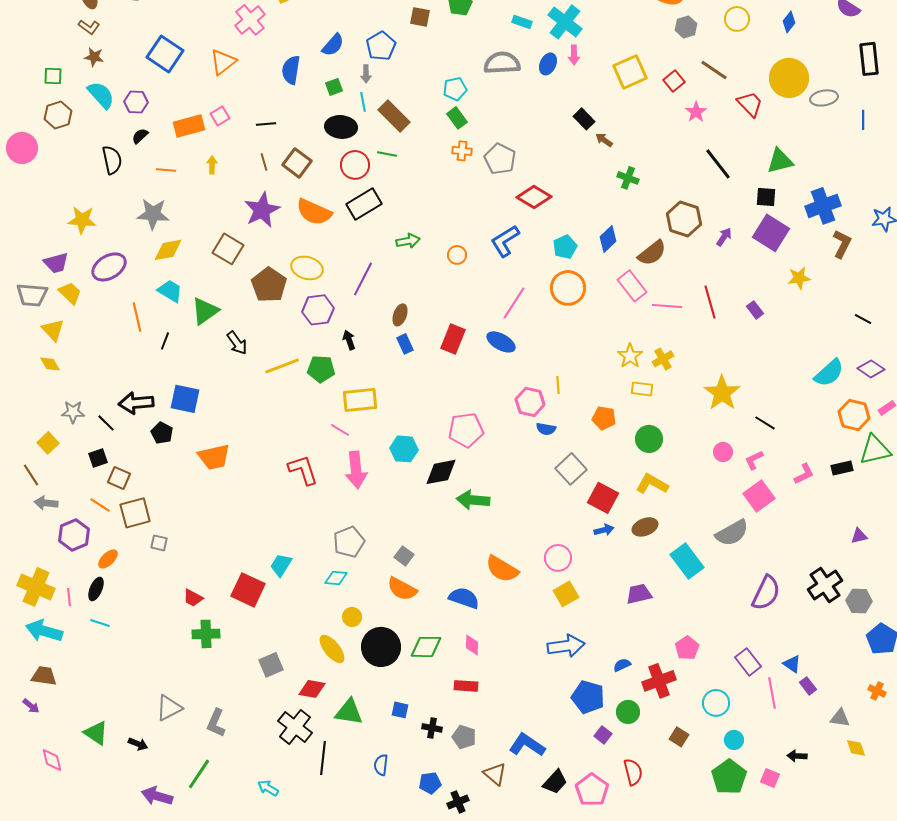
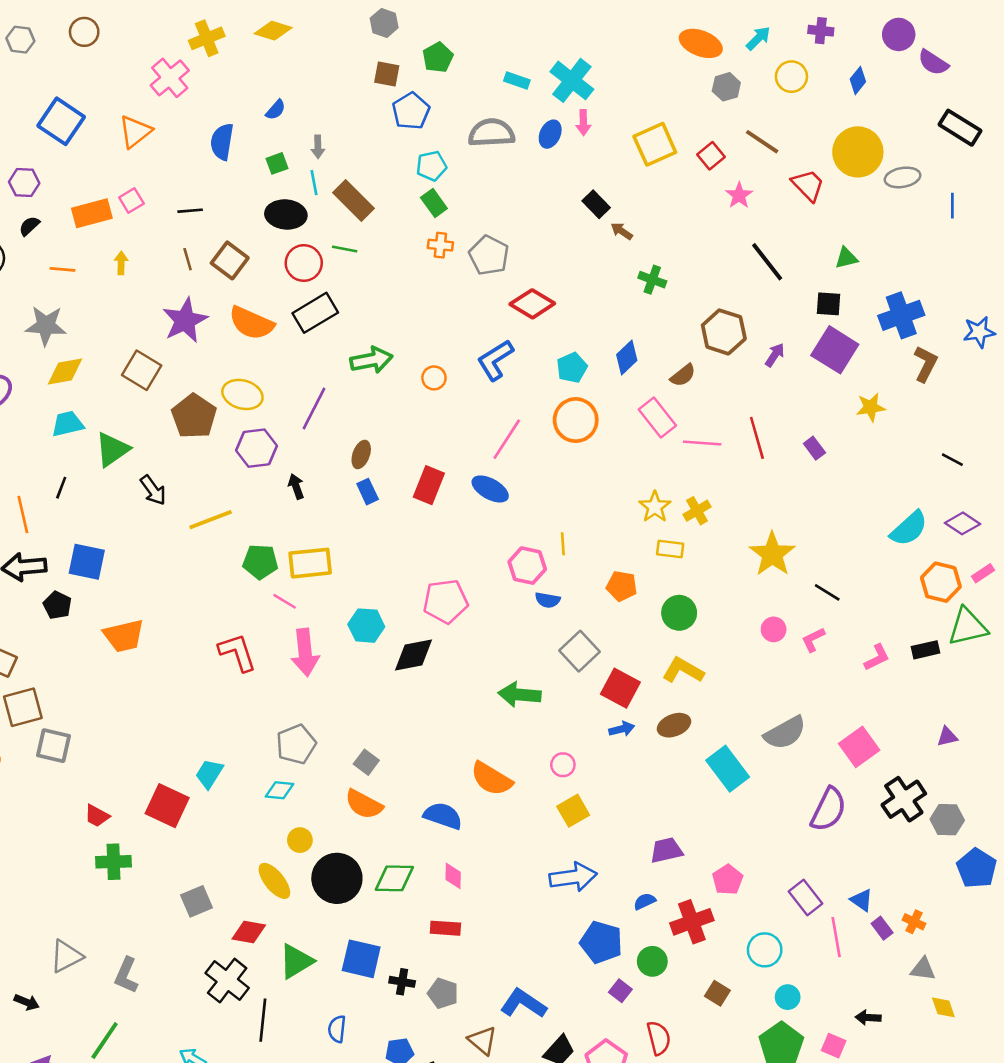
blue semicircle: (333, 45) -> (276, 110), size x0.7
blue pentagon: (381, 46) -> (411, 111), moved
black rectangle: (869, 59) -> (960, 128), turned -52
green triangle: (780, 161) -> (846, 258), size x0.7
green arrow: (408, 241) -> (371, 360), size x1.4
brown semicircle: (652, 253) -> (683, 375), size x0.7
cyan trapezoid: (170, 291) -> (68, 424), turned -44
orange line: (137, 317) -> (23, 515), moved
green pentagon: (321, 369) -> (260, 562), moved
pink square: (759, 496) -> (859, 747), moved
green arrow: (473, 500) -> (520, 695), moved
gray square: (159, 543) -> (54, 746), size x1.6
pink circle: (558, 558) -> (563, 765), size x0.7
purple trapezoid: (639, 594) -> (666, 850), moved
orange cross: (877, 691) -> (914, 922), moved
blue square: (400, 710) -> (361, 959), size x1.8
green triangle: (349, 712) -> (296, 961), turned -40

